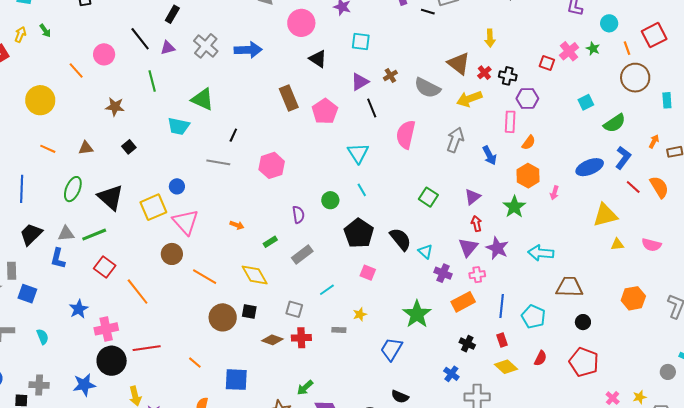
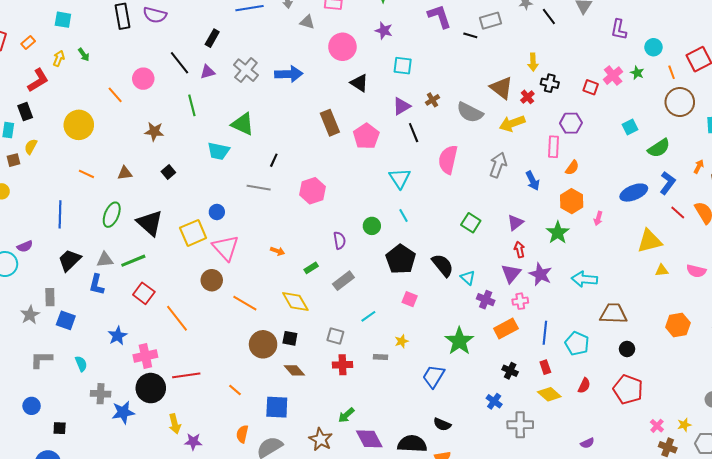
black cross: (508, 76) -> (550, 83), moved
brown diamond: (272, 340) -> (294, 370), moved, turned 30
gray cross: (39, 385) -> (101, 394), moved

